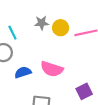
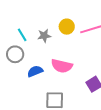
gray star: (42, 23) -> (44, 36), moved

